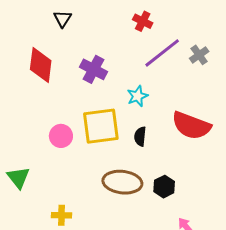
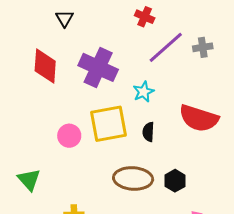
gray cross: (199, 55) -> (203, 47), turned 30
purple cross: (94, 69) -> (98, 67), size x1.4

